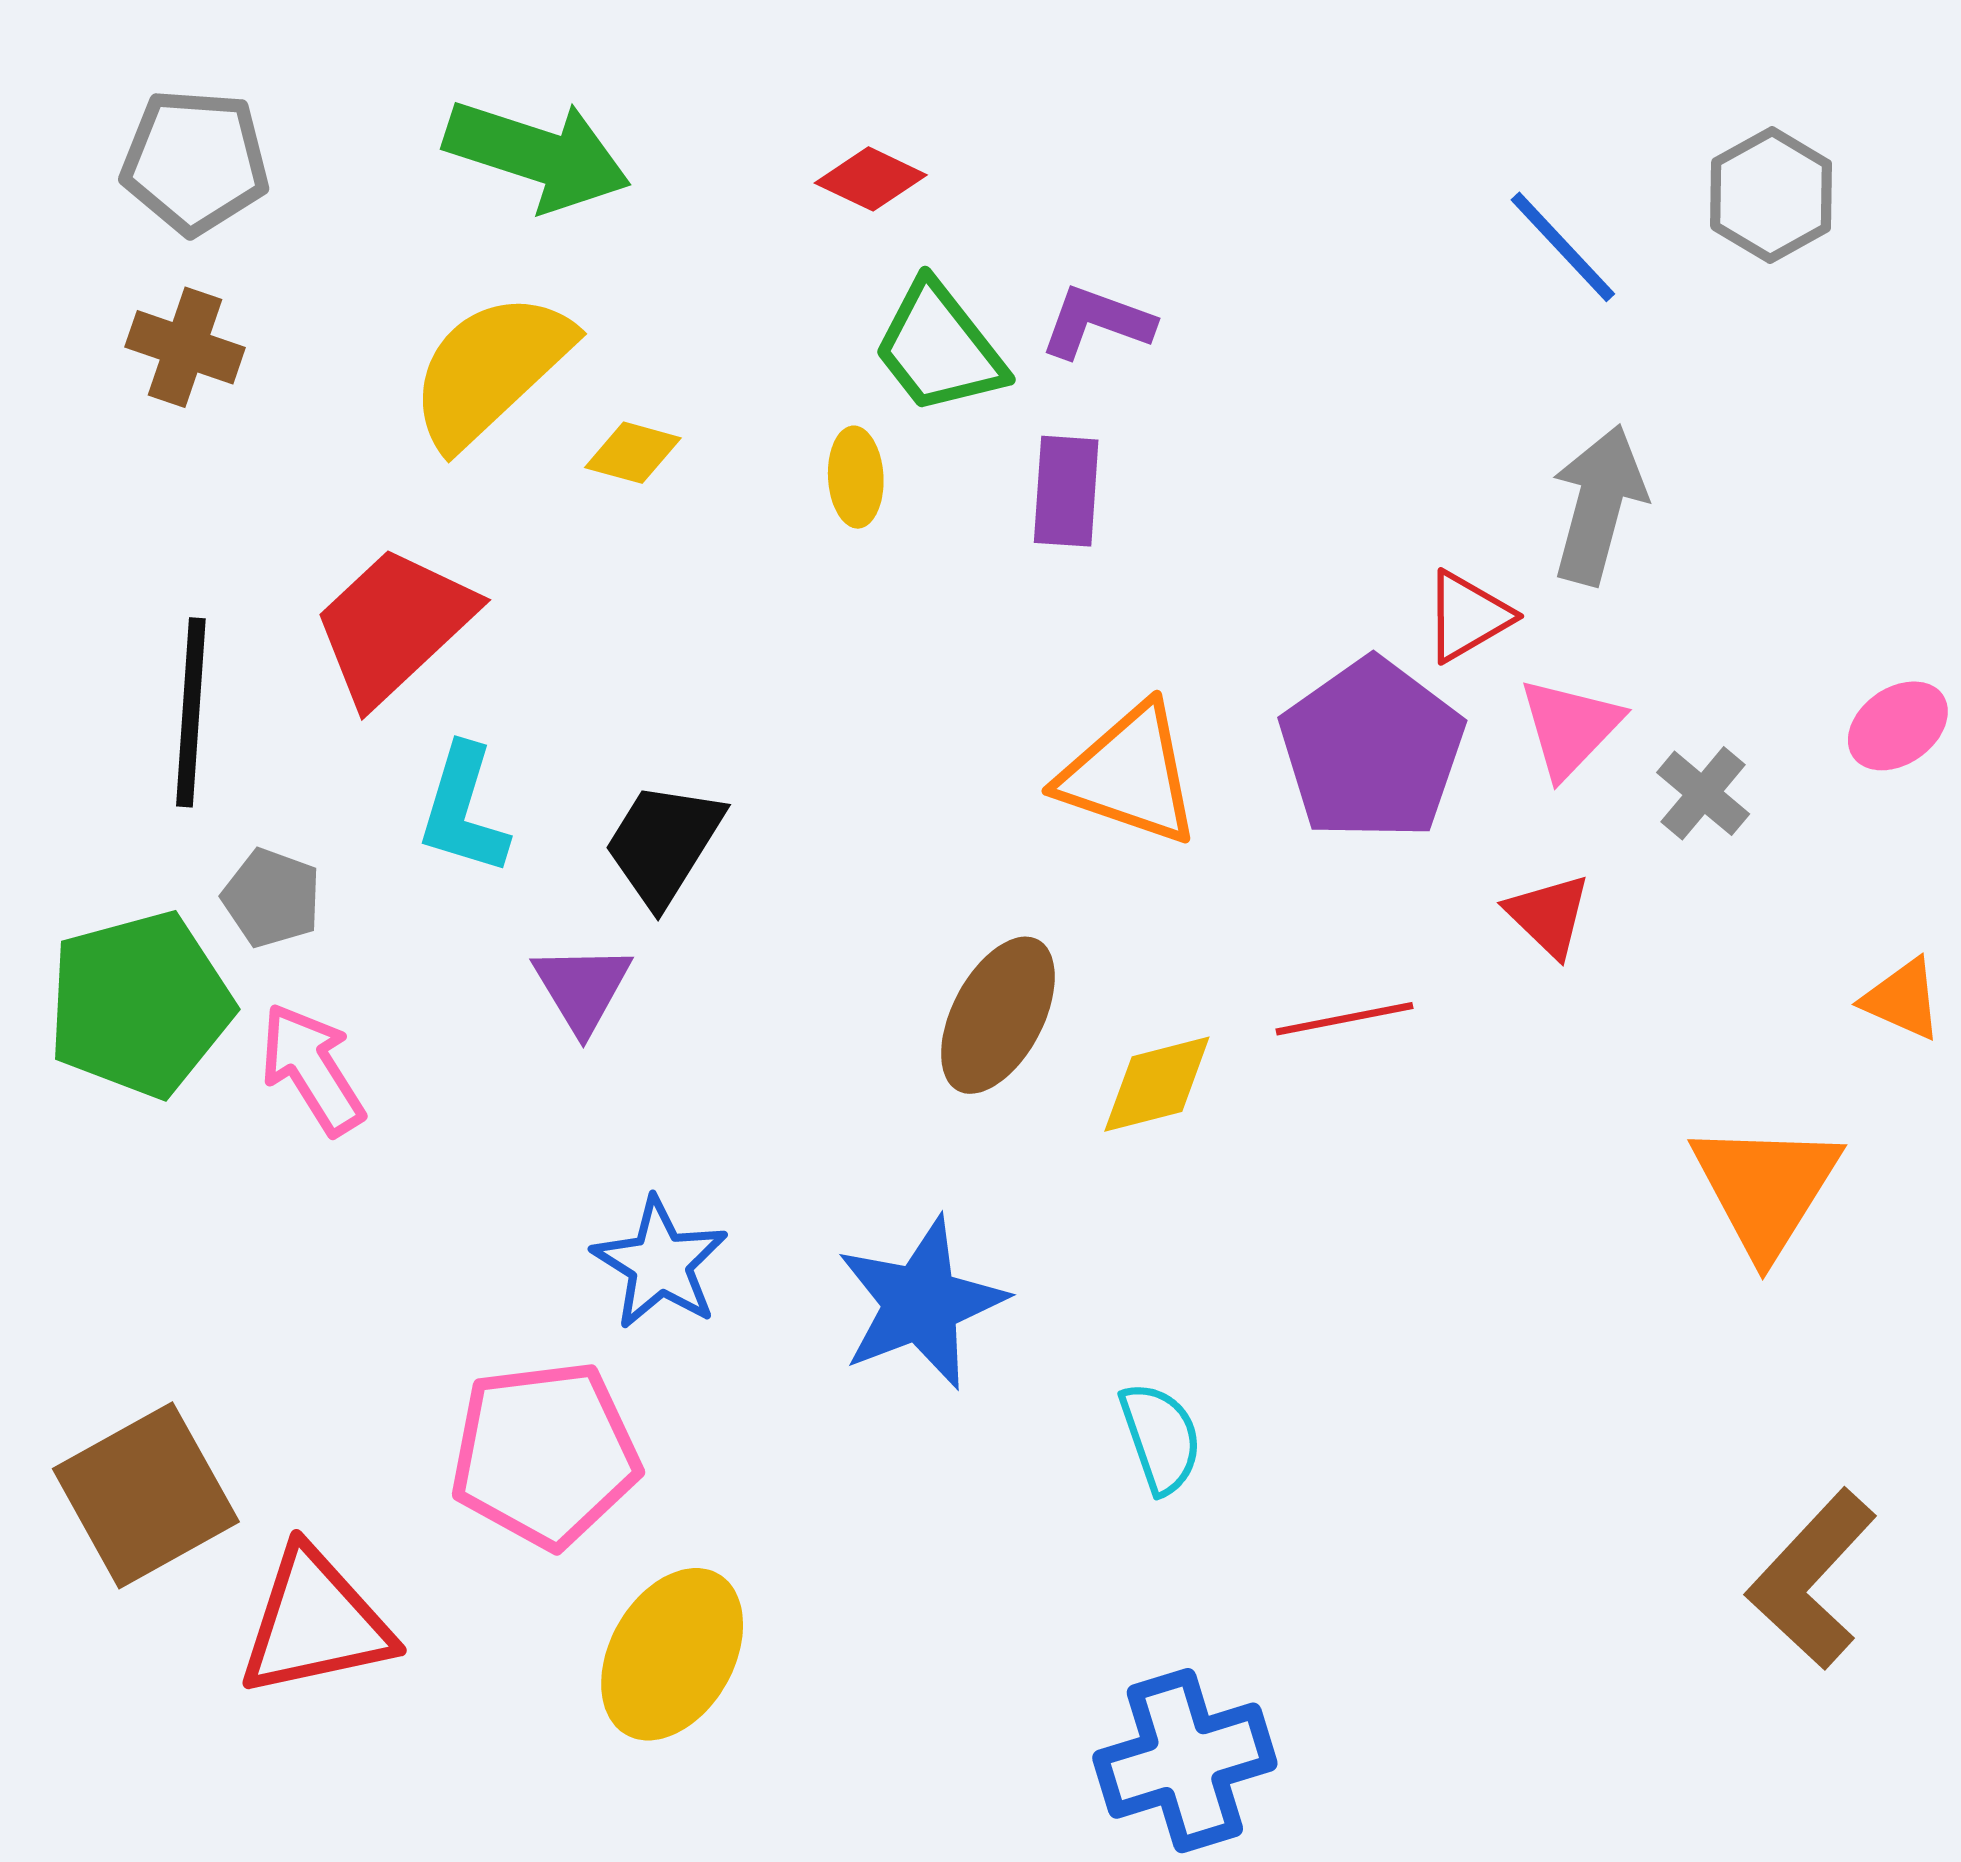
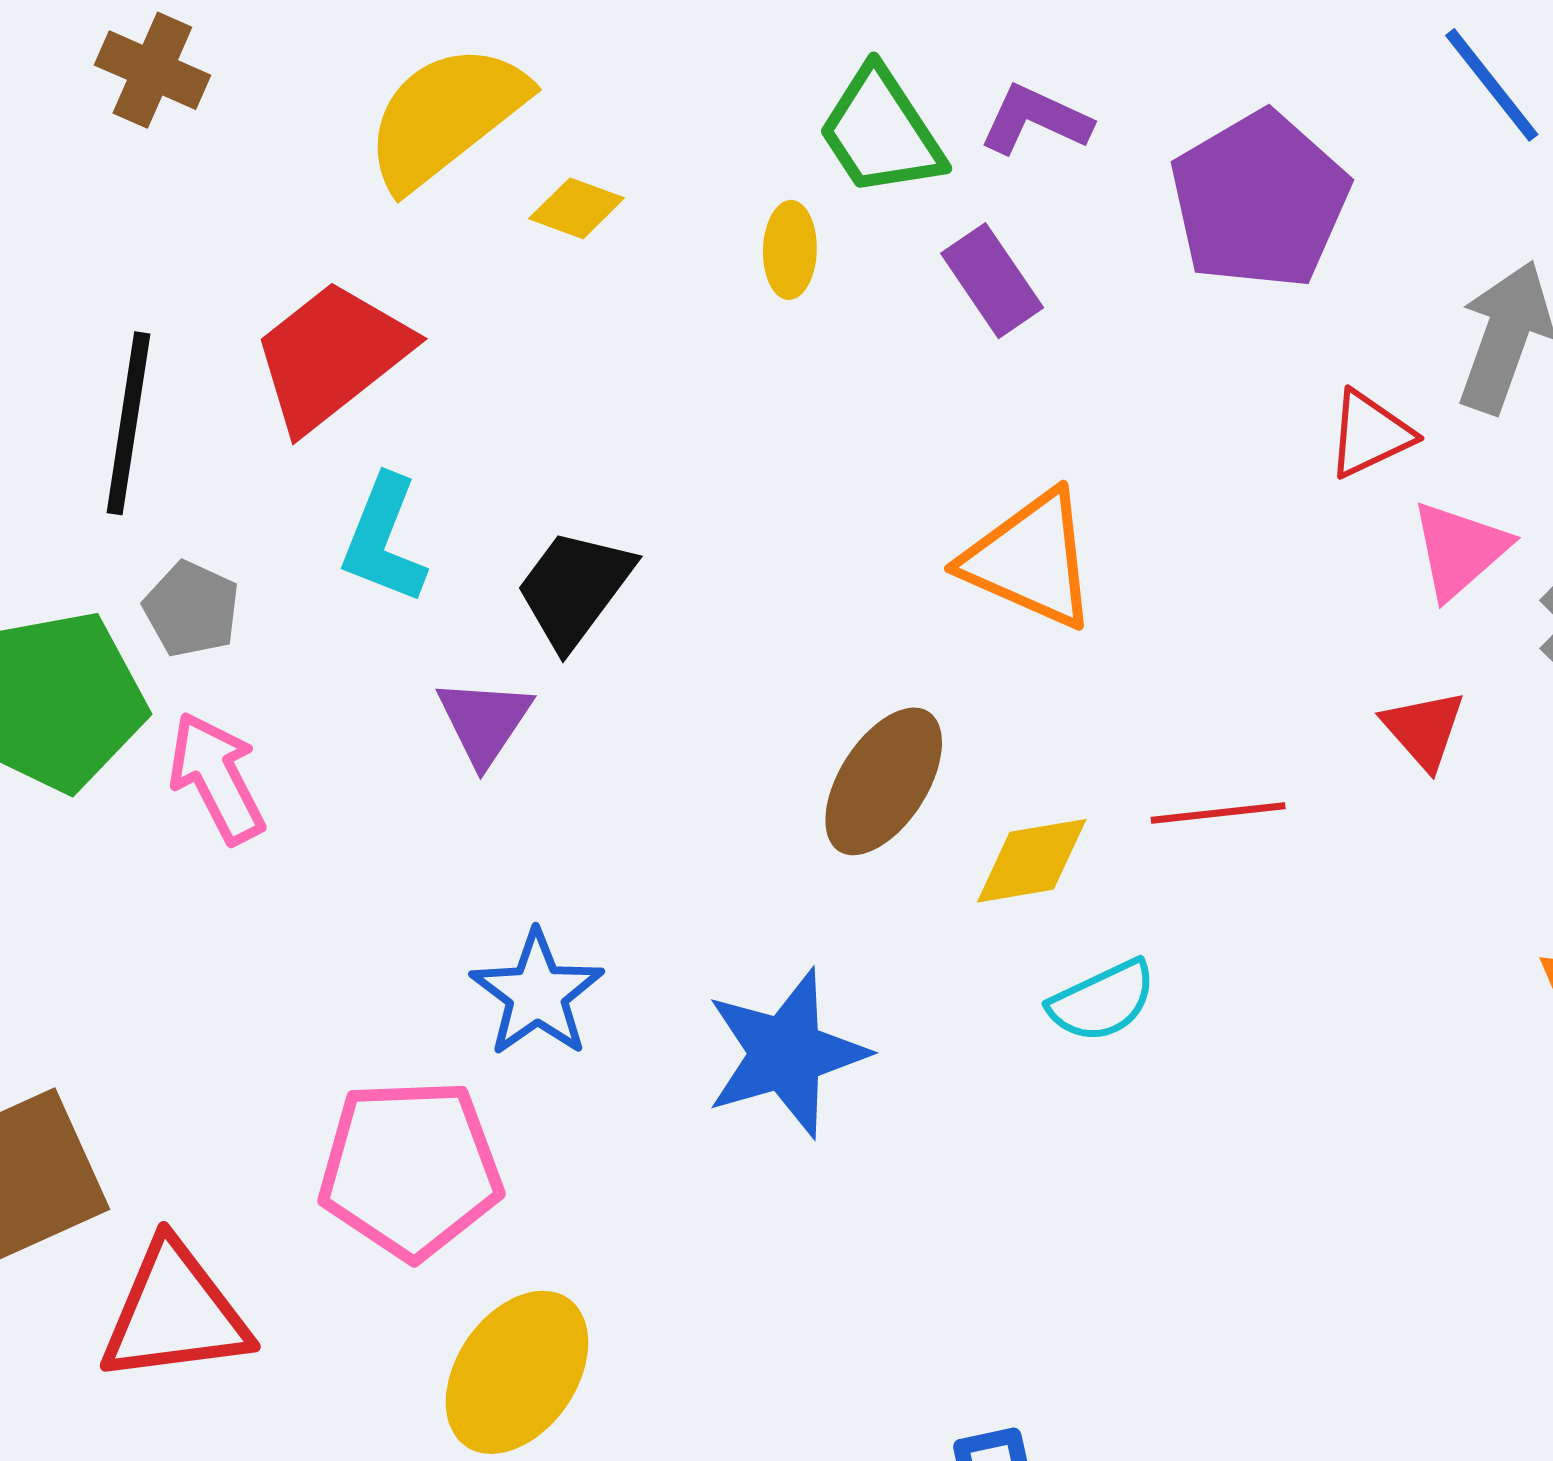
purple rectangle: (1066, 491) -> (992, 281), turned -43
purple pentagon: (1372, 750) -> (1260, 200), moved
cyan semicircle: (1161, 1438) -> (1102, 1001), moved, turned 79

